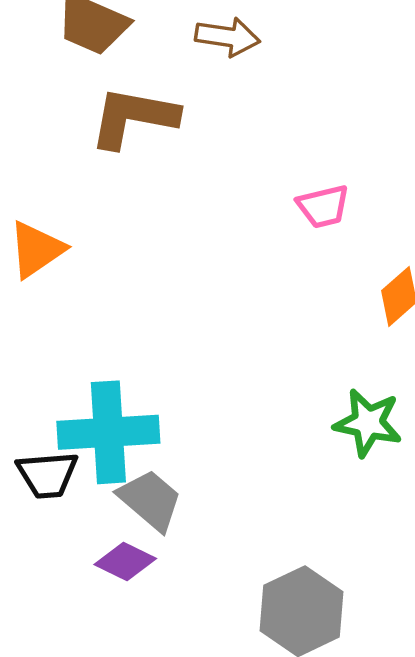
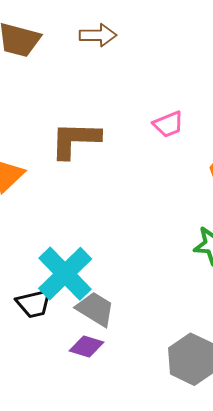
brown L-shape: (134, 117) -> (75, 140), moved
cyan cross: (108, 432) -> (65, 274), turned -32

